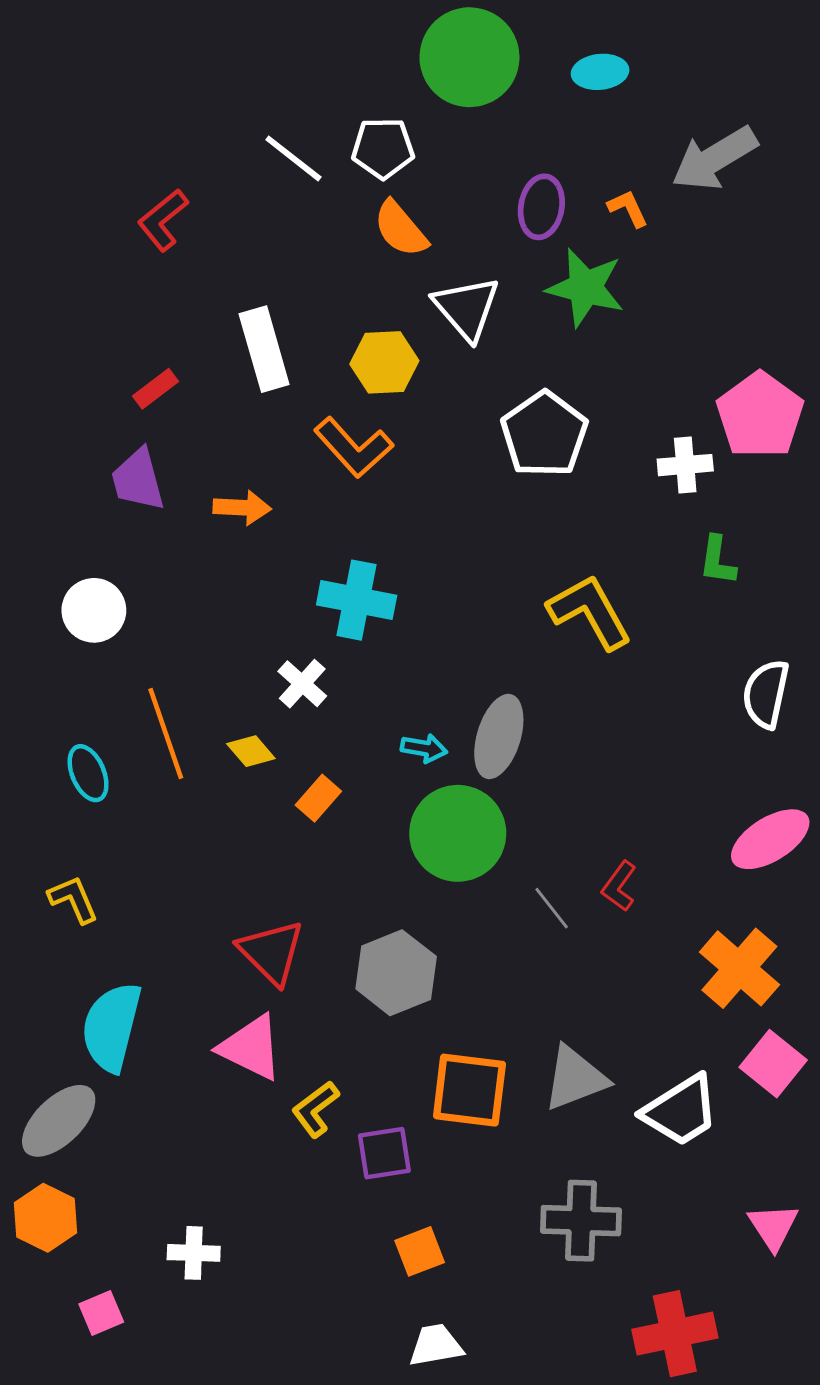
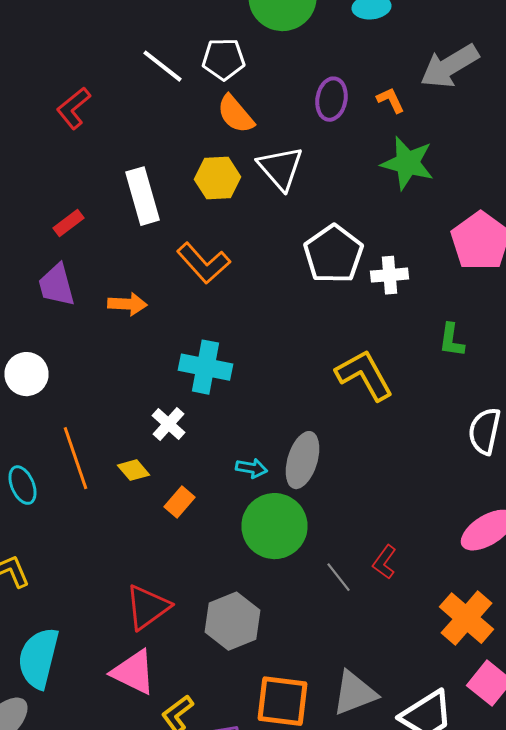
green star: (585, 288) -> (408, 163), moved
yellow hexagon: (384, 362) -> (218, 178), moved
white cross: (685, 465) -> (390, 275), moved
red triangle: (271, 952) -> (148, 607), turned 39

